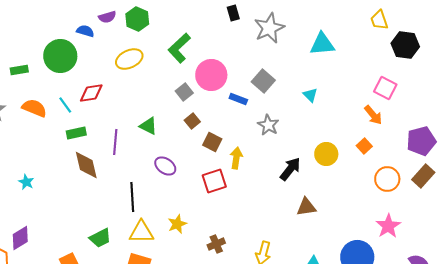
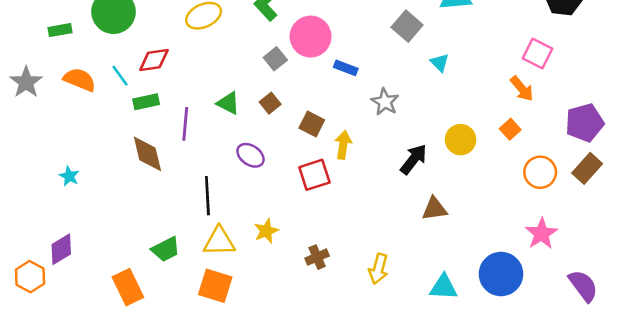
gray square: (263, 81) -> (407, 26), moved
brown square: (192, 121) -> (270, 103), moved
green rectangle: (76, 133) -> (146, 102), moved

